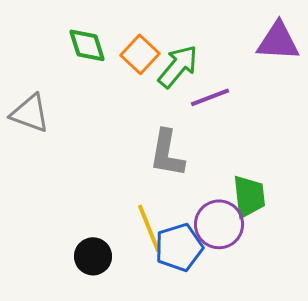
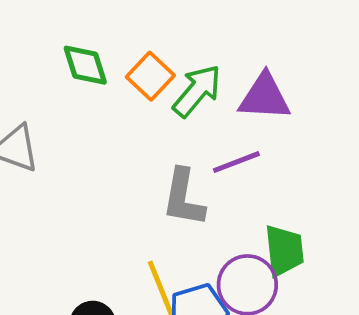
purple triangle: (278, 41) -> (265, 97), moved
purple line: (210, 97) -> (236, 162), moved

